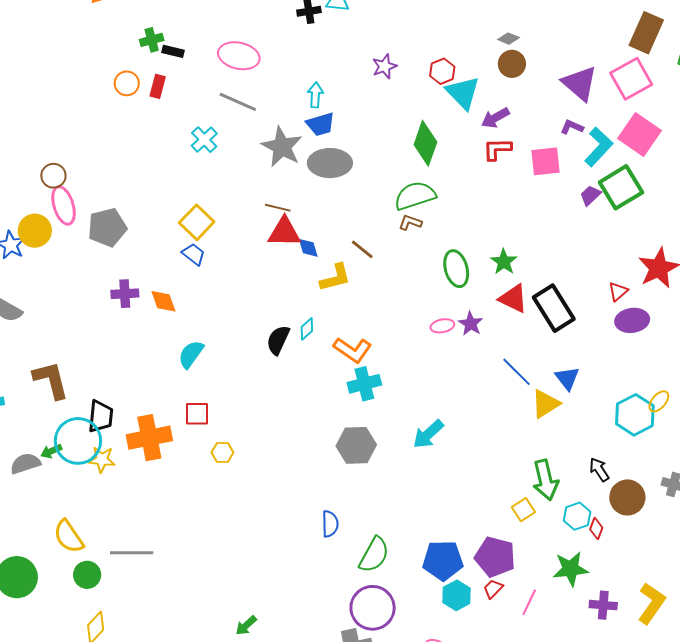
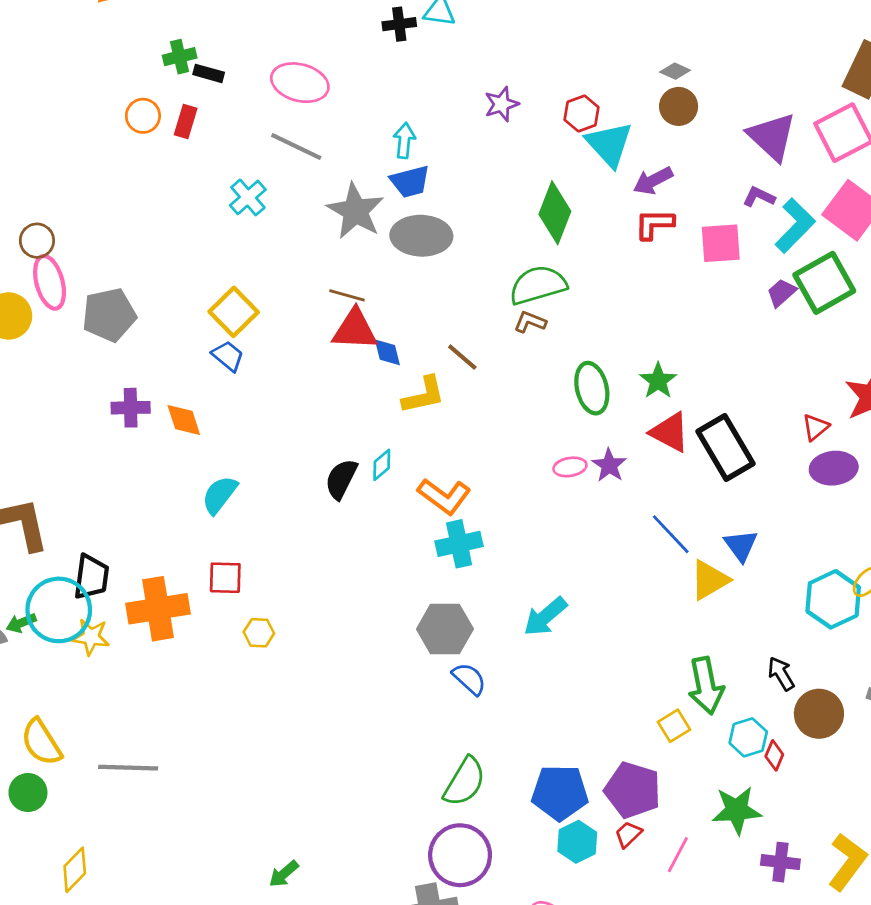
blue semicircle: (330, 524) -> (469, 679), moved, turned -48
green circle: (87, 575) -> (28, 793), moved

